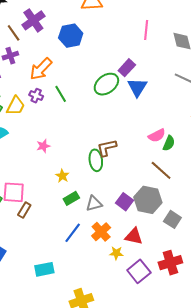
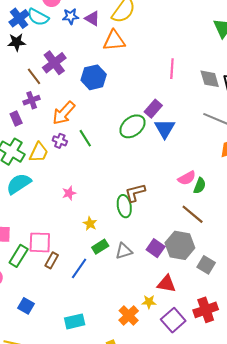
orange cross: (101, 232) -> (129, 315), moved
blue line: (73, 233) -> (79, 268), moved

